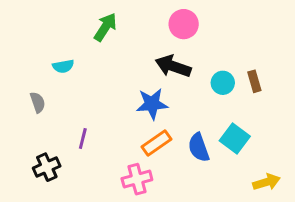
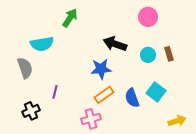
pink circle: (184, 24) -> (148, 17), moved
cyan semicircle: (63, 66) -> (42, 44), size x1.6
gray semicircle: (38, 102) -> (25, 68), size x1.5

